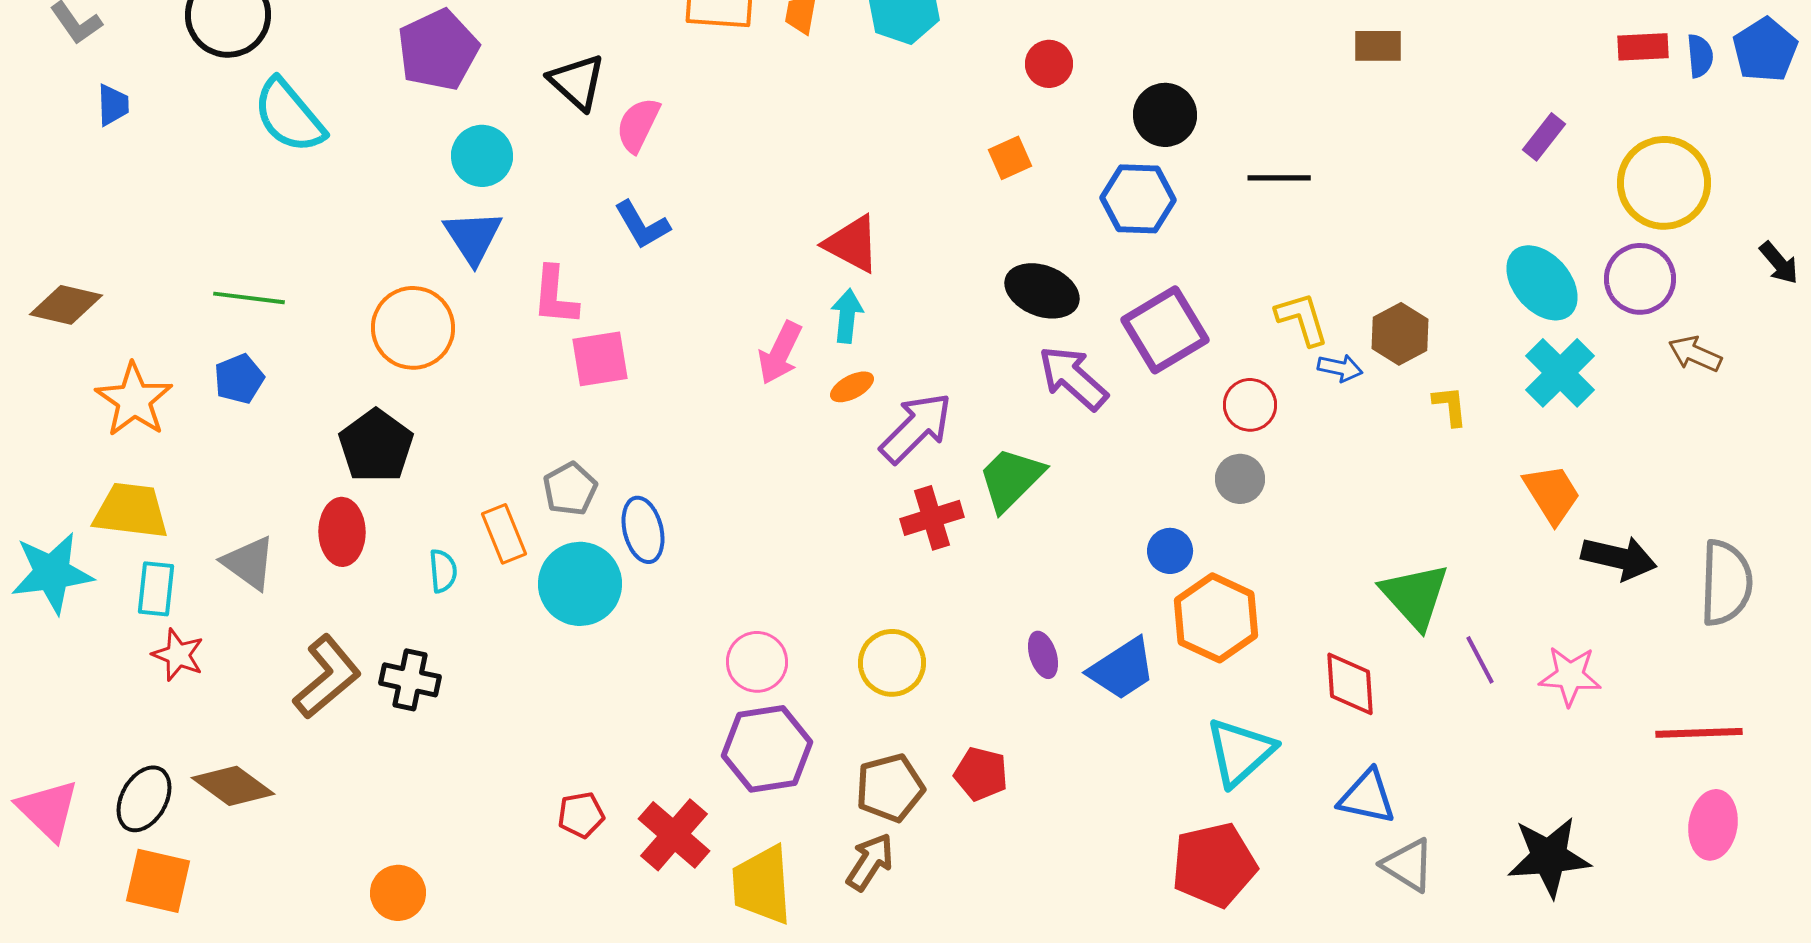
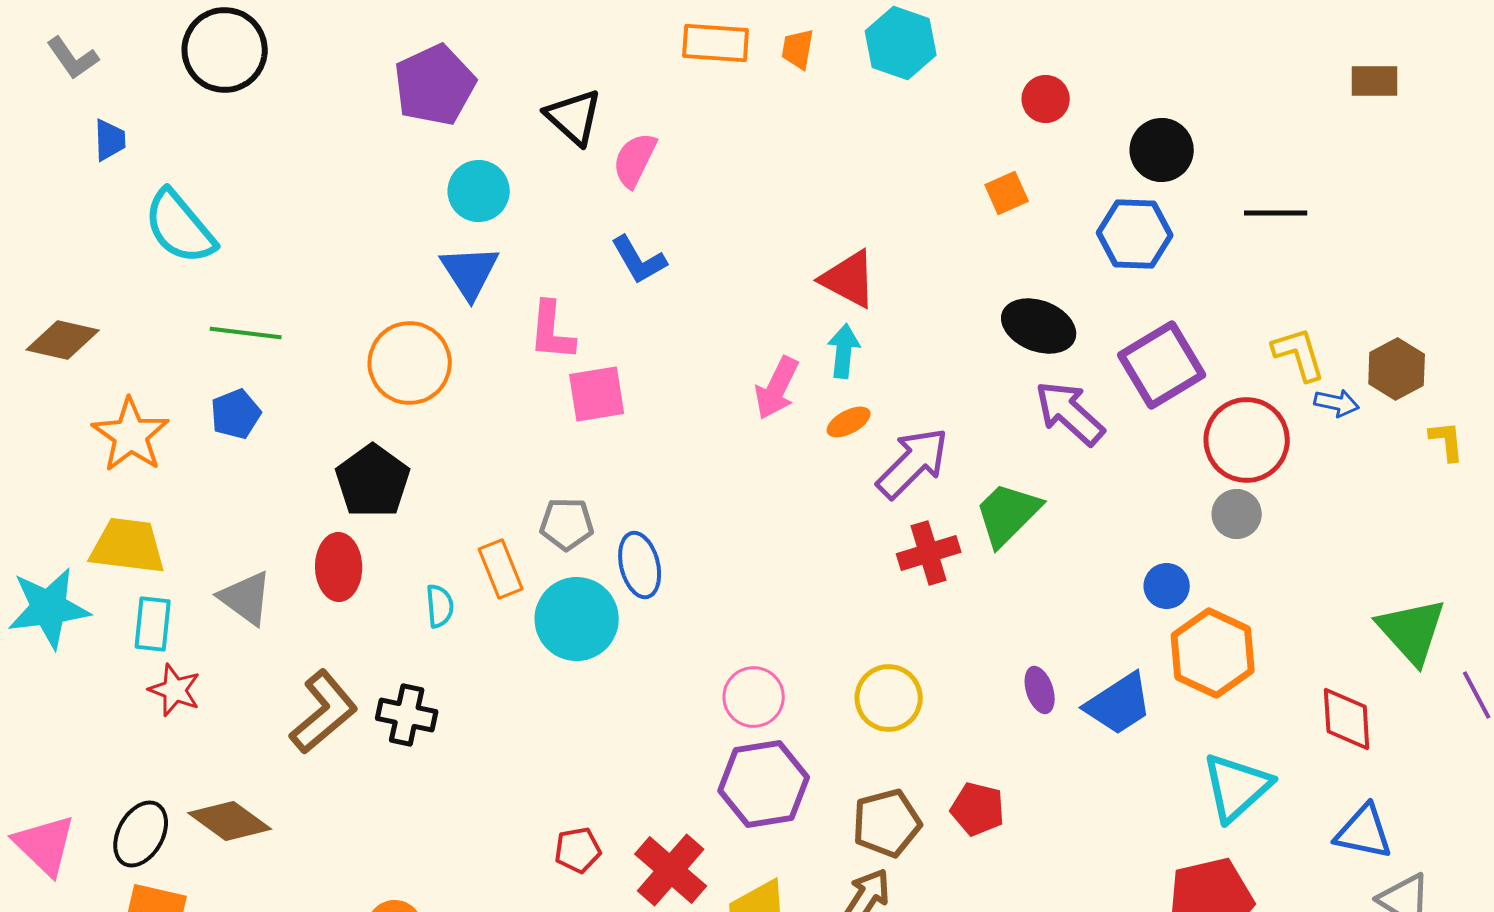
cyan semicircle: (289, 116) -> (180, 227), moved
red circle: (1250, 405) -> (1247, 440), size x1.6
gray pentagon: (570, 489) -> (567, 524), turned 30

